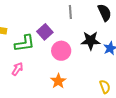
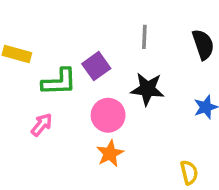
black star: (91, 41) -> (147, 89), moved
pink circle: (61, 51) -> (108, 115), moved

